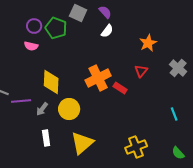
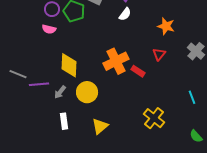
orange star: (148, 43) -> (166, 26), turned -30
yellow triangle: (82, 143) -> (100, 126), size x0.7
yellow cross: (136, 147) -> (154, 118), moved, turned -30

